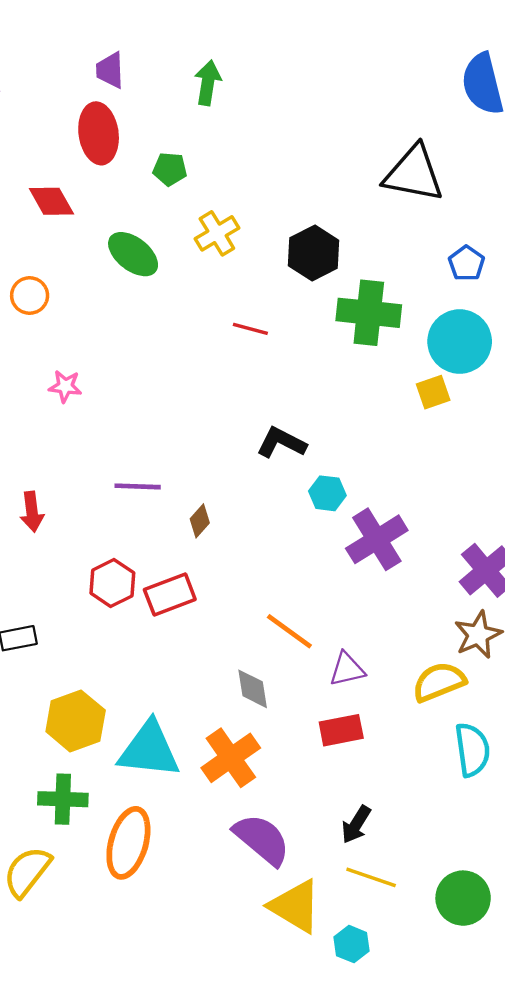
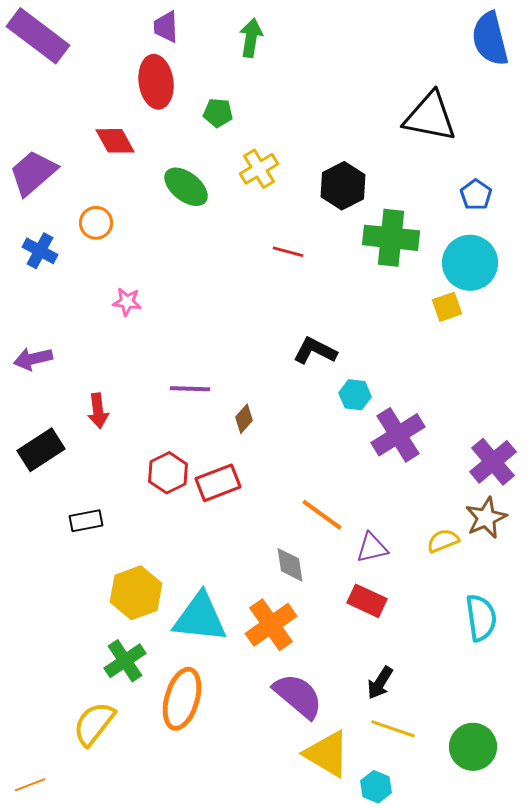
yellow semicircle: (439, 682) -> (443, 541), moved, size x0.7
red rectangle: (341, 730) -> (367, 601), turned 36
green cross: (63, 799) -> (125, 661), turned -36

